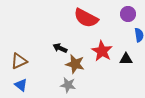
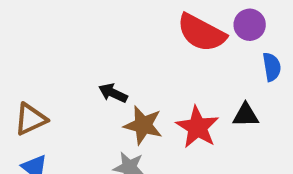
red semicircle: (86, 18) -> (201, 33), moved
red star: (102, 51) -> (197, 127), moved

